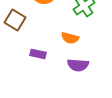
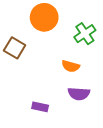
purple rectangle: (38, 54) -> (40, 107), moved

